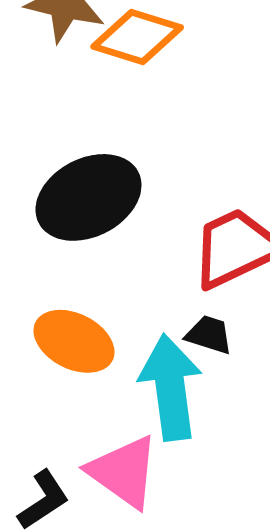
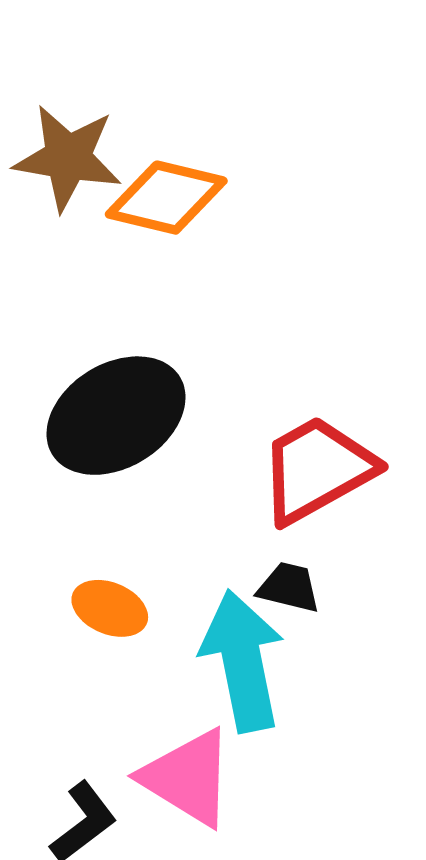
orange ellipse: (74, 341) -> (110, 608), size x0.7

